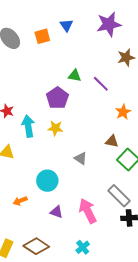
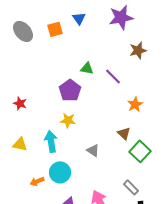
cyan arrow: (28, 126) -> (51, 141), moved
brown triangle: (112, 141) -> (124, 133), turned 32
gray rectangle: (119, 196) -> (131, 187), size x0.7
orange arrow: (20, 201) -> (37, 181), moved

